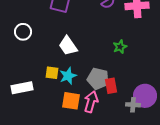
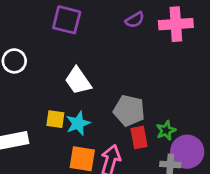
green star: (120, 47) -> (166, 130), moved
gray pentagon: (98, 79) -> (129, 111), moved

